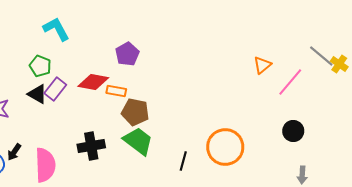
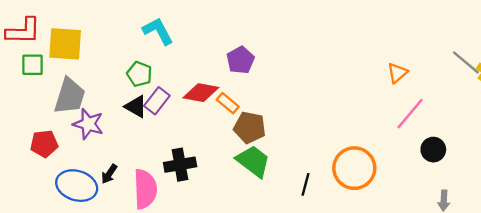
pink line: (290, 82) -> (410, 114), moved
orange rectangle: (116, 91) -> (228, 103), turned 30
black cross: (91, 146) -> (180, 165), moved

